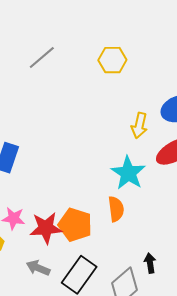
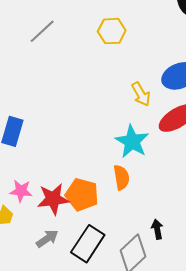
yellow arrow: (139, 125) -> (141, 94), turned -40
gray arrow: (38, 268) -> (47, 239), turned 125

